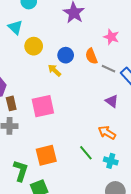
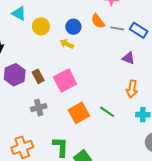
brown rectangle: (11, 103) -> (38, 76), moved
orange arrow: (107, 133) -> (132, 89), turned -96
green line: (86, 153) -> (107, 112), moved
orange square: (46, 155) -> (79, 113), moved

